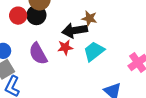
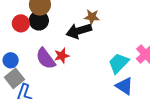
red star: (65, 47) -> (62, 56), moved
cyan trapezoid: (94, 51) -> (119, 63), moved

